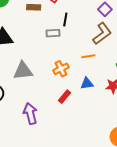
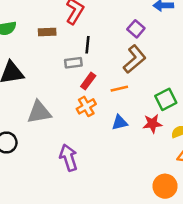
red rectangle: (64, 97) -> (88, 81), moved
purple arrow: (30, 114) -> (69, 158), moved

